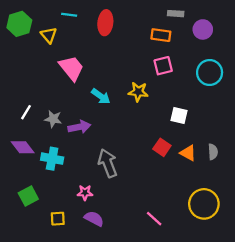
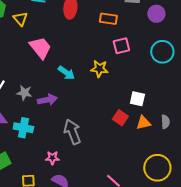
orange rectangle: (161, 35) -> (108, 19), moved
white square: (179, 116) -> (137, 99), moved
orange triangle: (188, 153) -> (143, 123), turned -42

